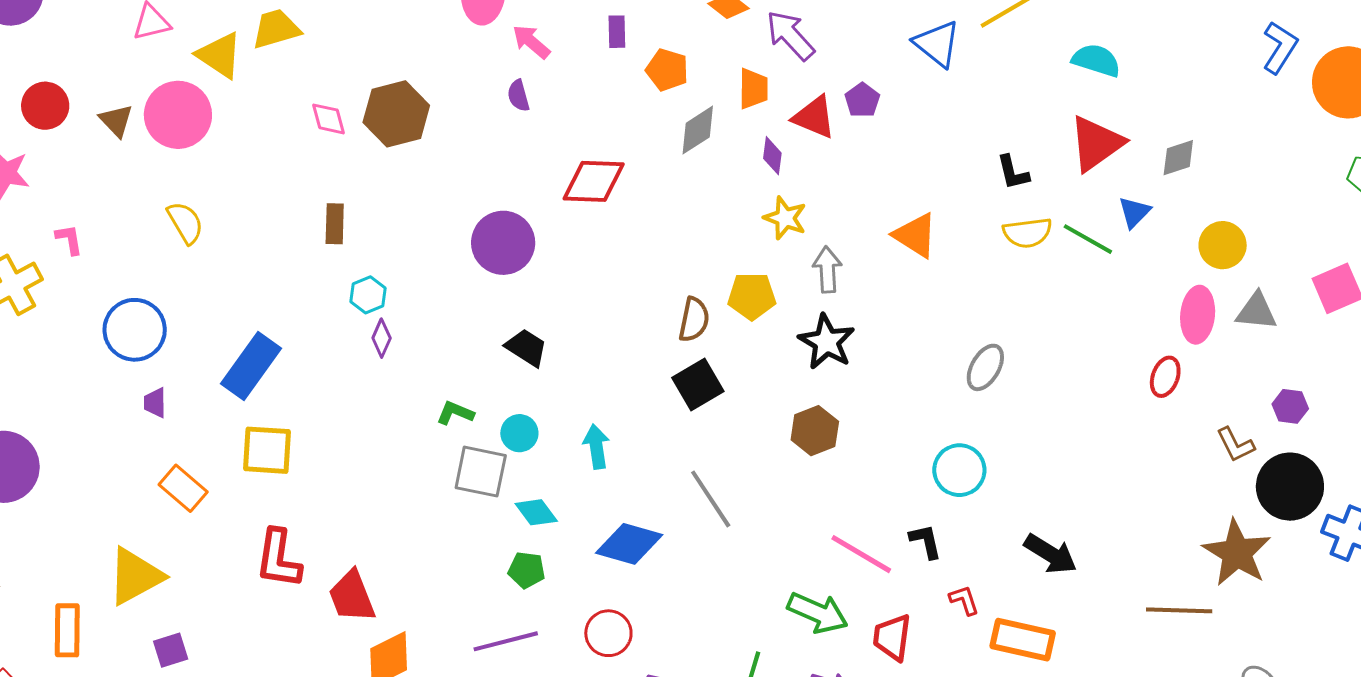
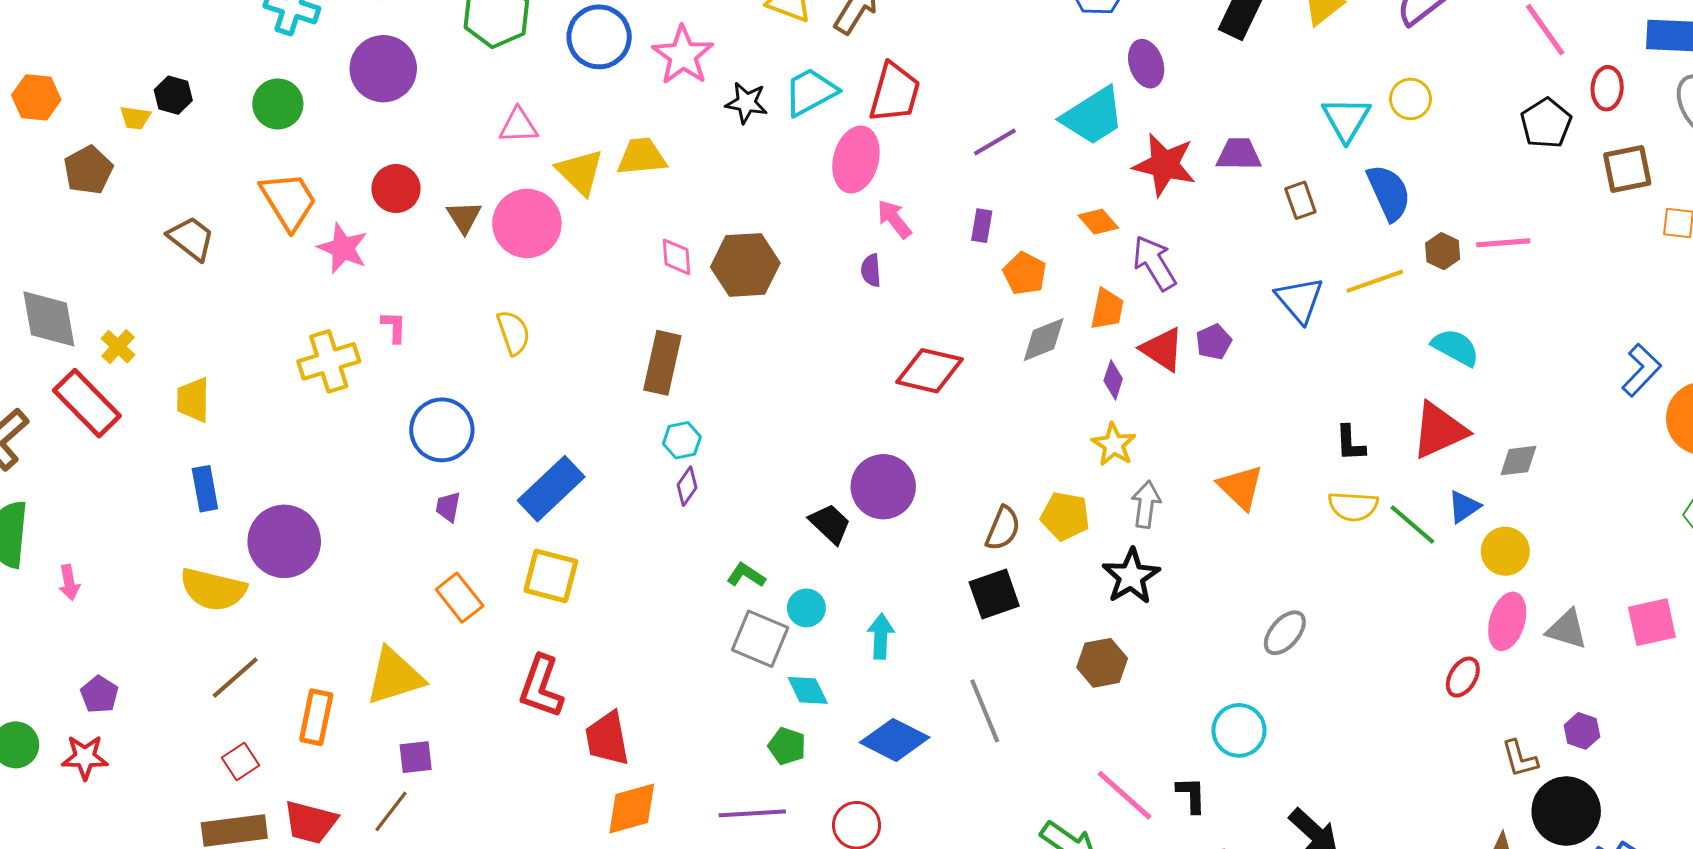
brown rectangle: (335, 224) -> (662, 363), size x1.5
purple circle: (503, 243) -> (883, 487), moved
yellow circle: (1223, 245) -> (1505, 551), moved

